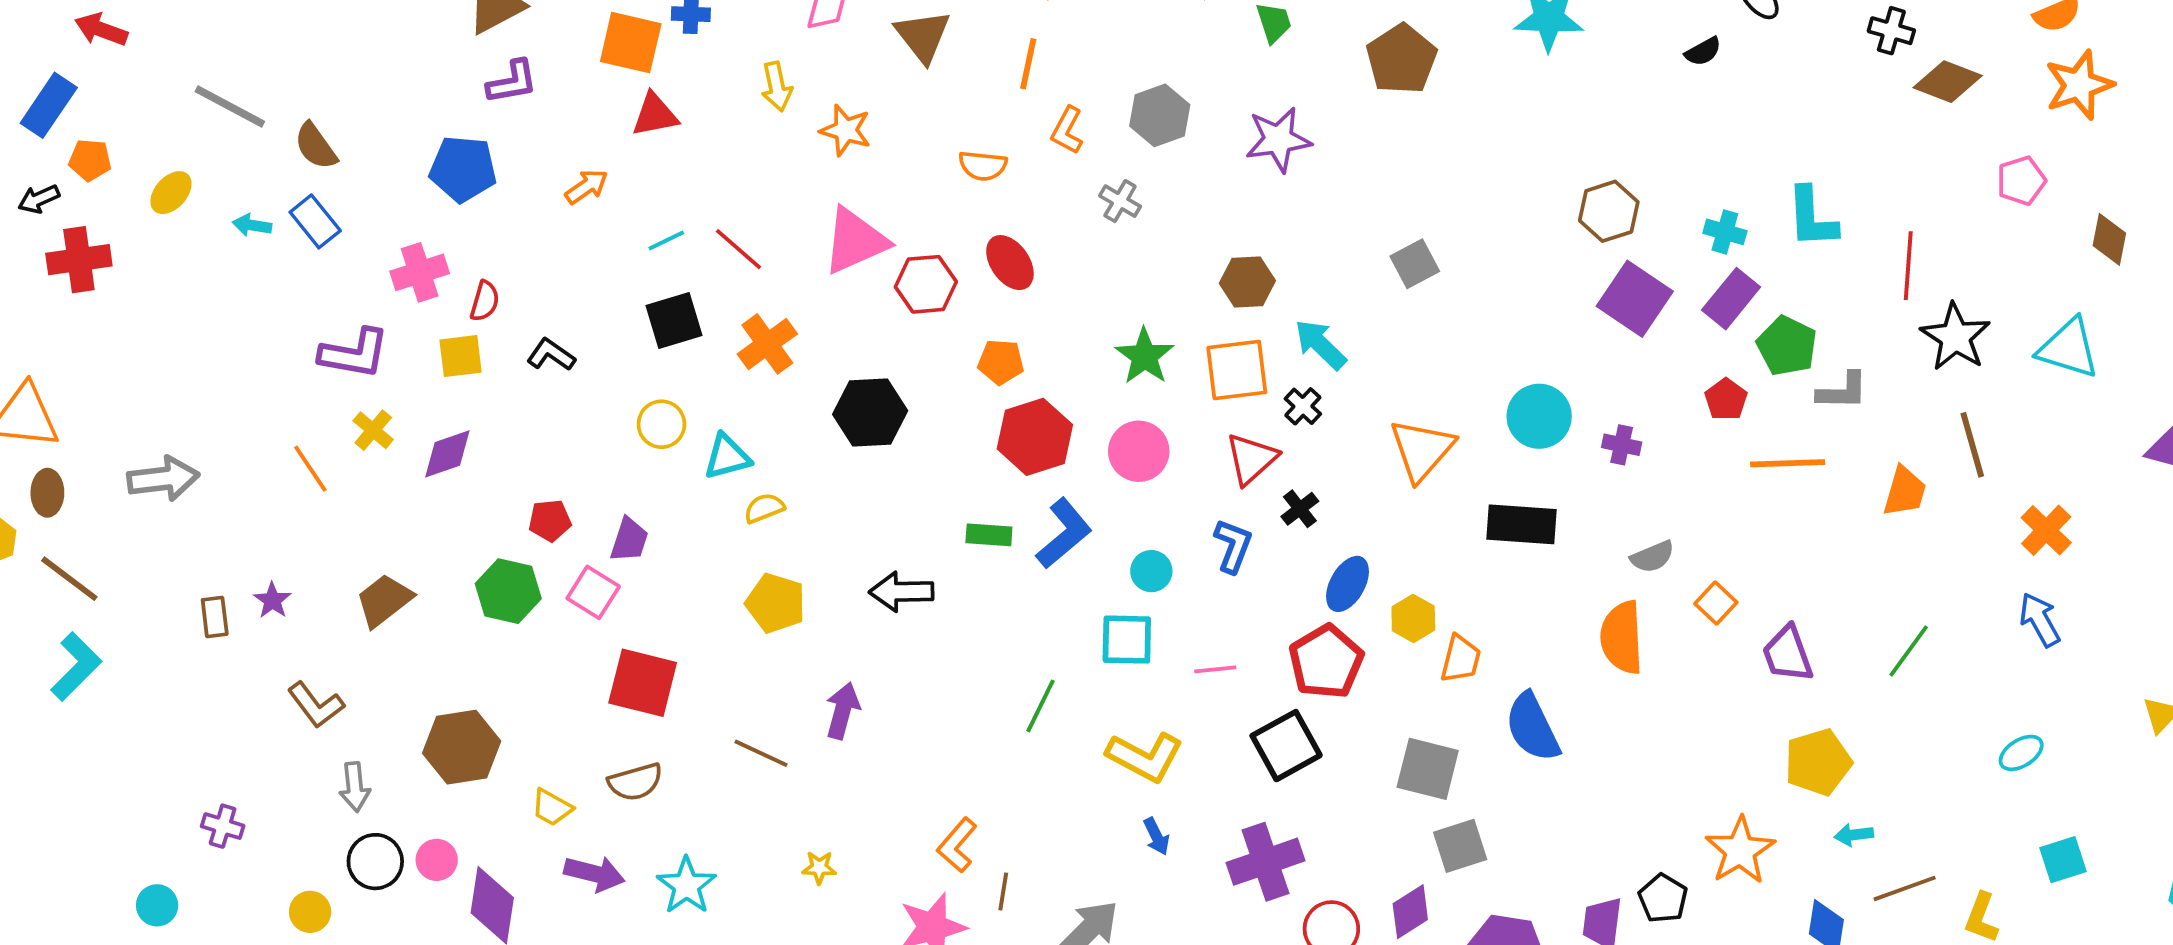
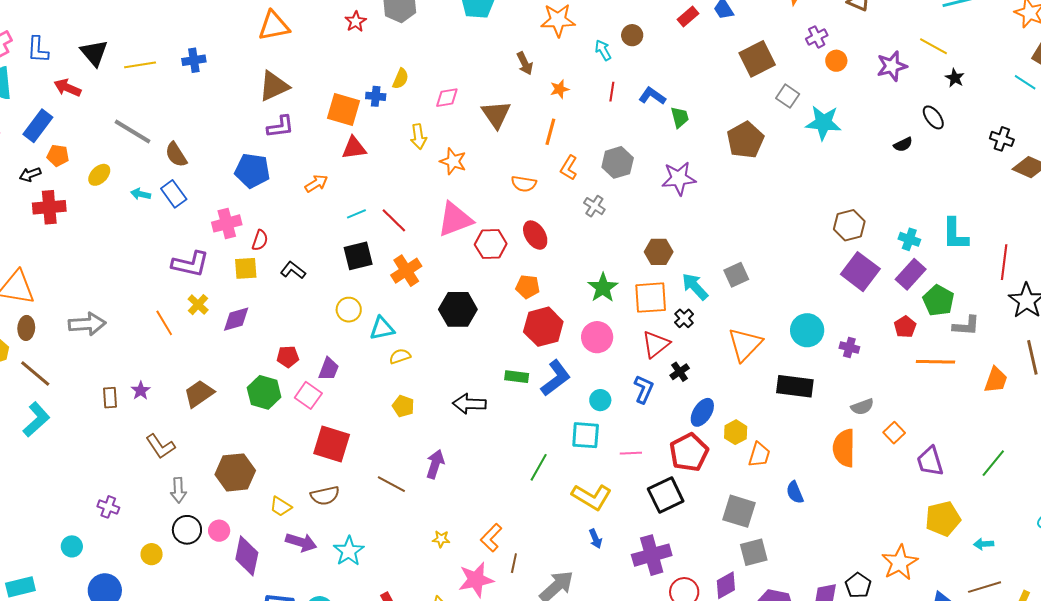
gray square: (1415, 264) -> (736, 275), moved
yellow pentagon: (776, 603) -> (403, 406), size x0.7
blue semicircle: (1532, 727) -> (795, 492), size x0.6
cyan arrow: (1854, 835) -> (984, 544), moved
yellow star: (819, 868) -> (441, 539), moved

